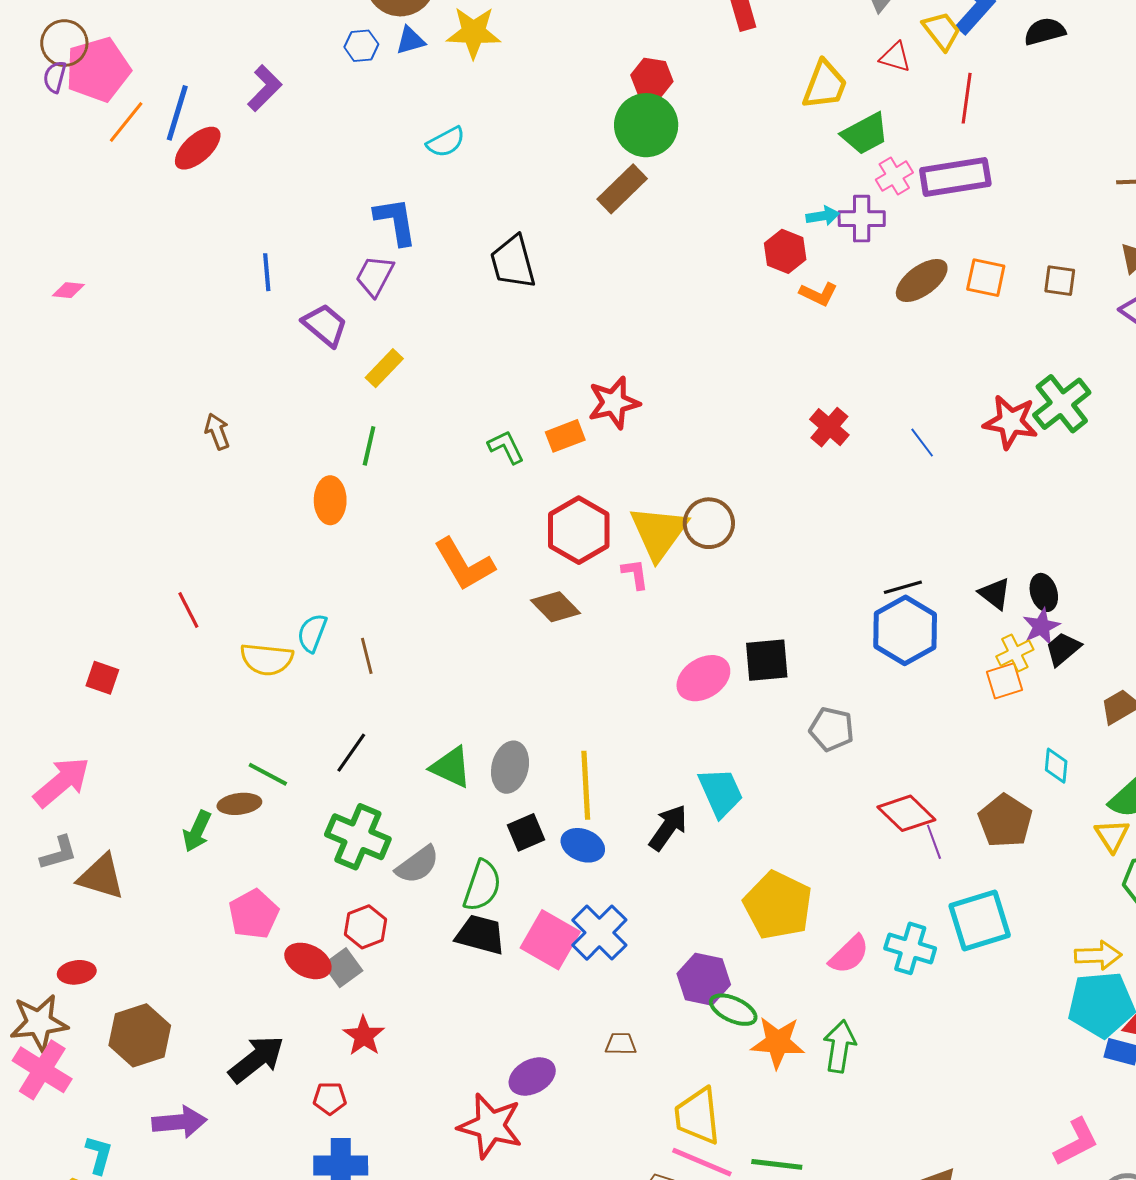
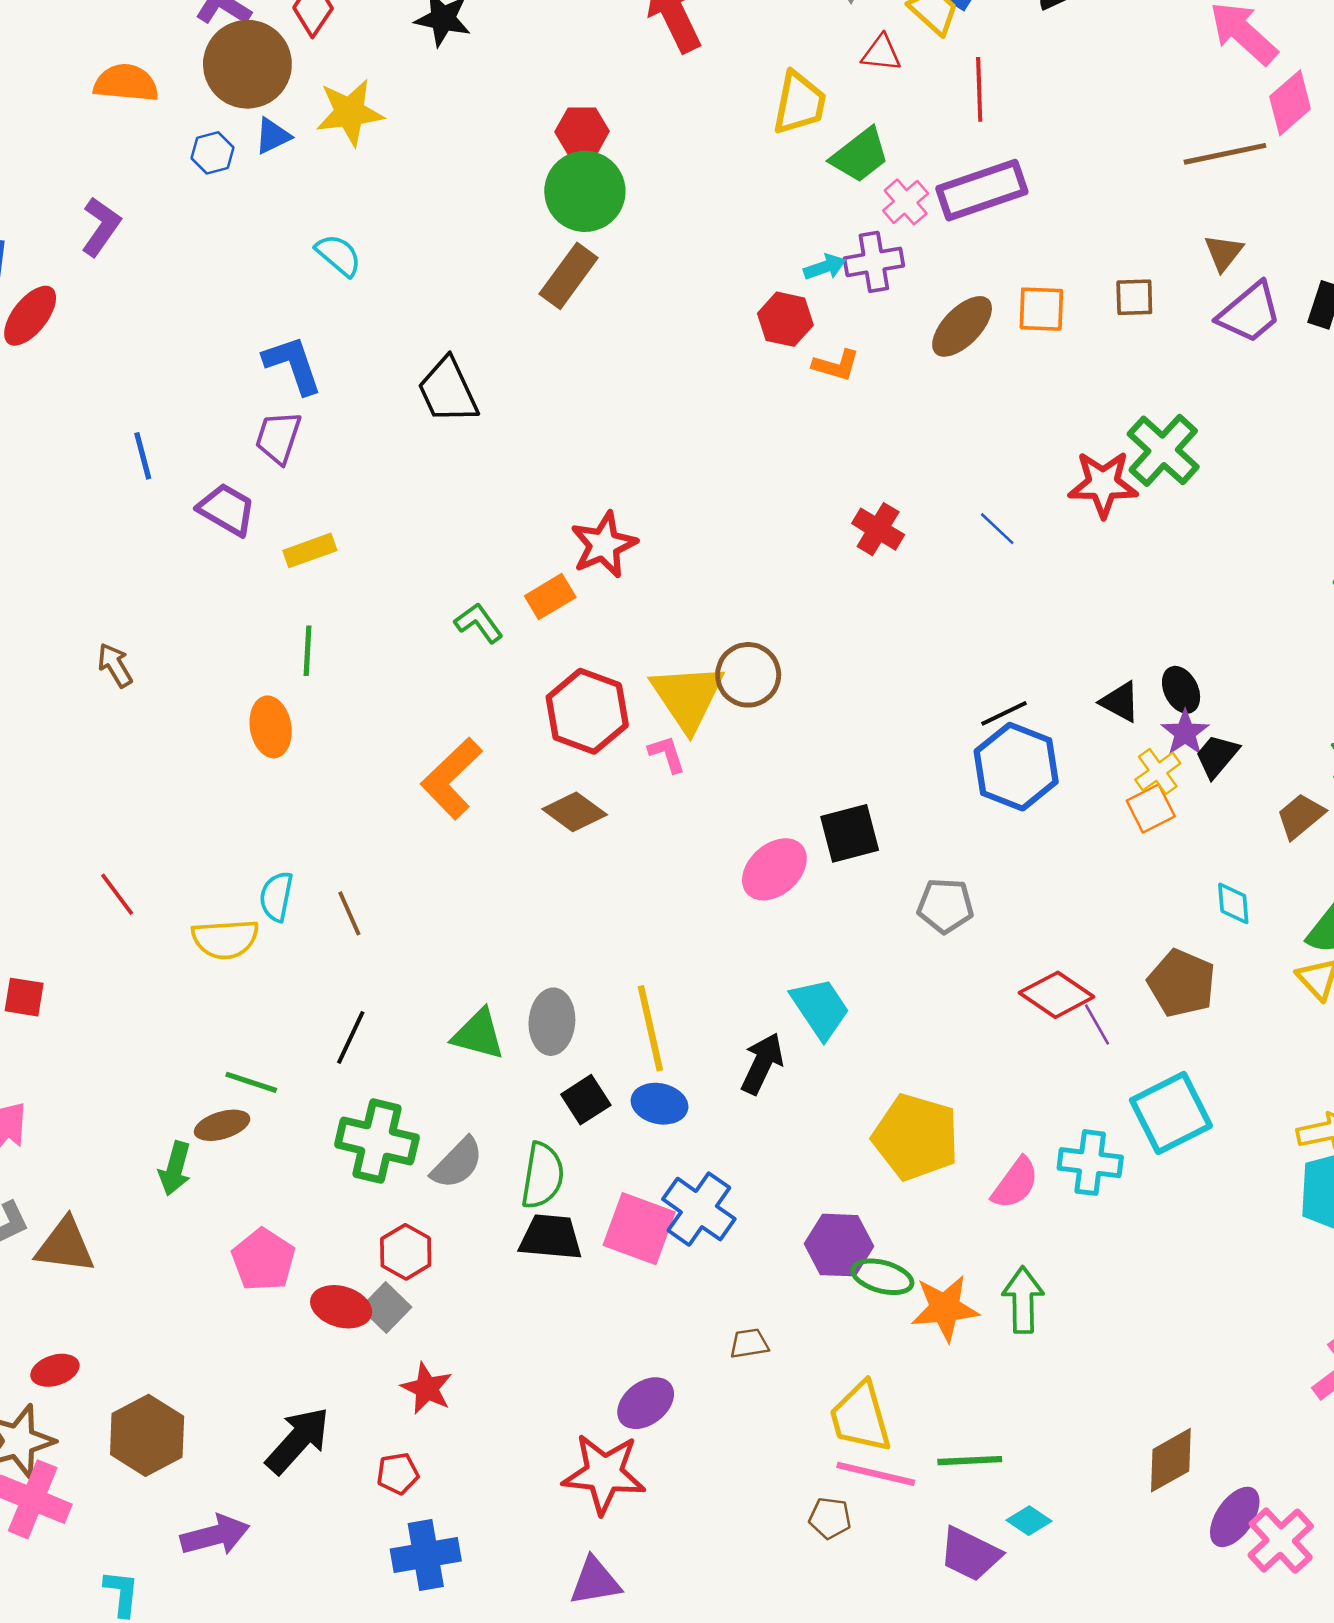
cyan semicircle: (446, 142) -> (338, 255), turned -102
yellow rectangle: (384, 368) -> (310, 550), turned 36
orange L-shape: (464, 564) -> (452, 778), turned 86

